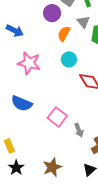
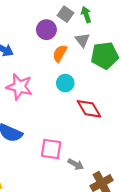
pink square: (57, 117) -> (51, 149), turned -30
gray arrow: (79, 130) -> (76, 164), turned -40

